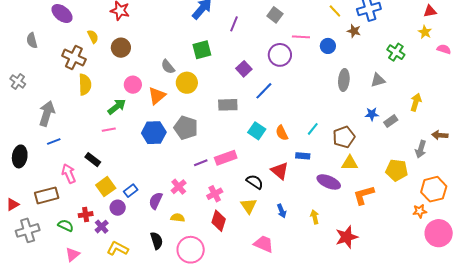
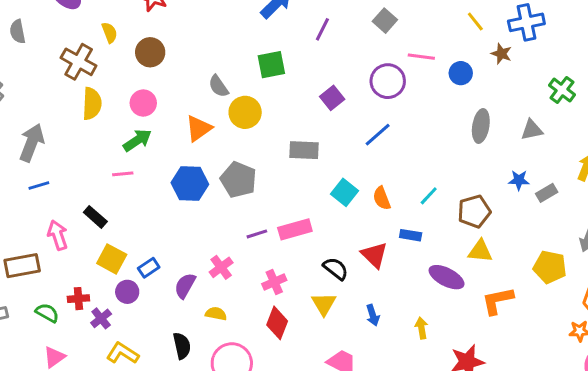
pink circle: (133, 85) -> (143, 103), moved
blue line: (264, 91) -> (378, 135), moved
yellow square: (106, 187) -> (112, 259), turned -30

